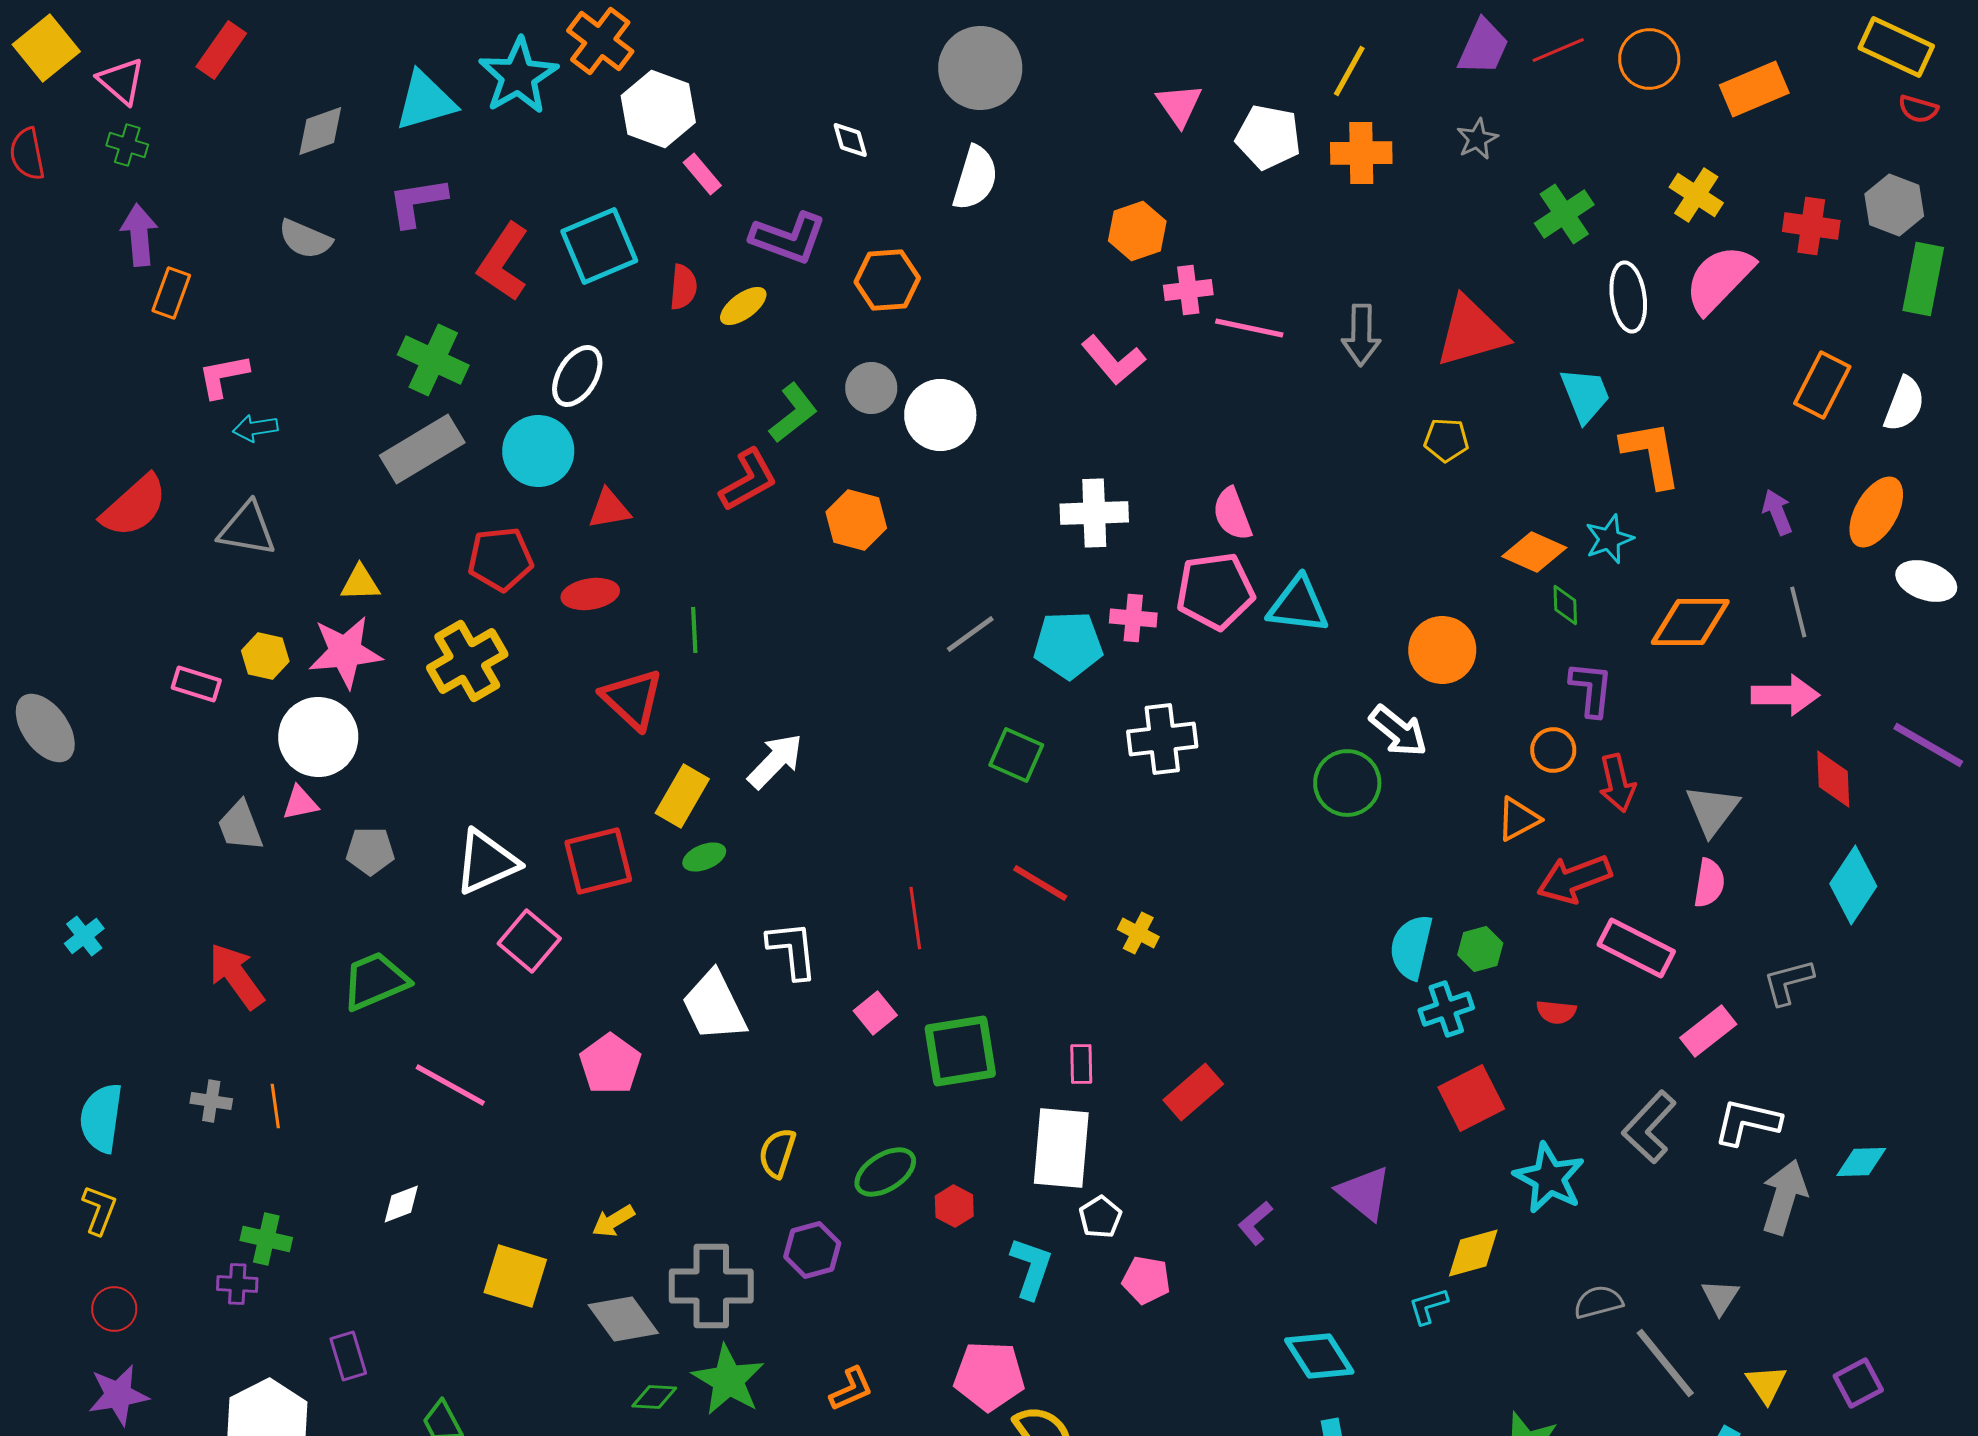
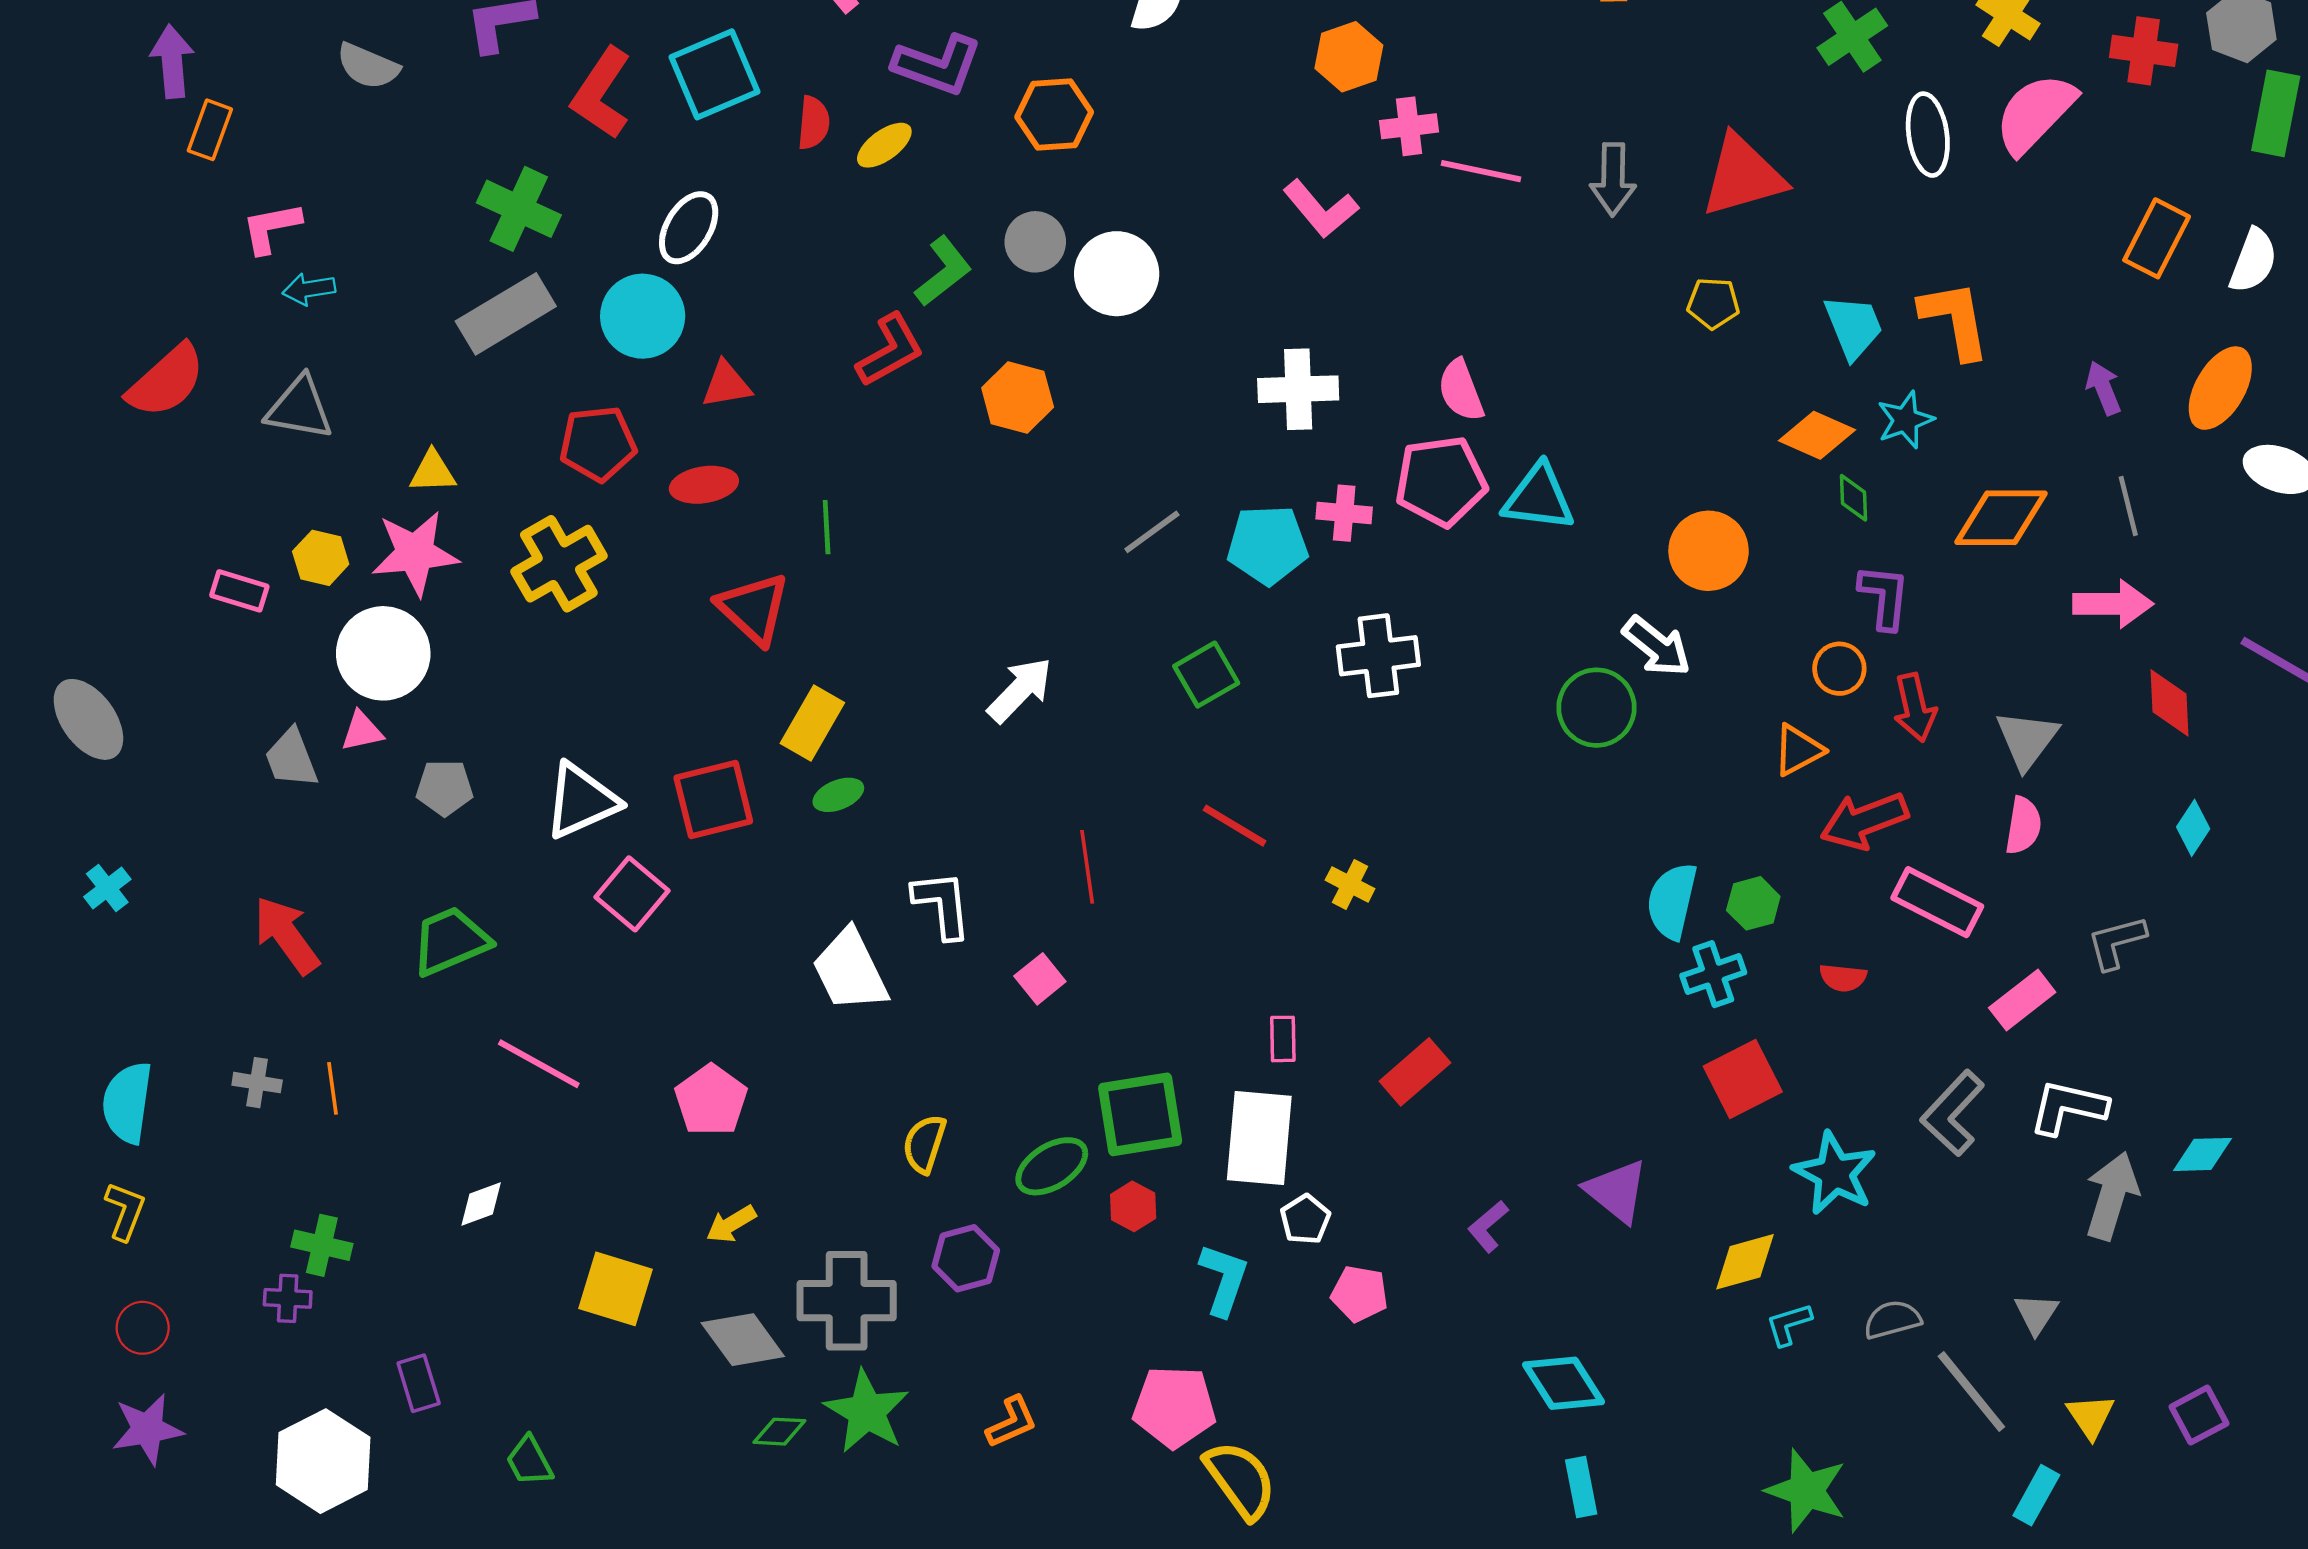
cyan trapezoid: (1585, 395) -> (1854, 327), moved
gray ellipse: (45, 728) -> (88, 719), moved
green square: (1016, 755) -> (1206, 675), turned 36
white arrow: (775, 761) -> (1020, 690), moved
cyan diamond: (1853, 885) -> (2193, 828), size x0.6
green square: (960, 1051) -> (1140, 1114), moved
pink pentagon: (610, 1064) -> (711, 1100), moved
cyan L-shape: (1428, 1306) -> (1789, 1324), moved

